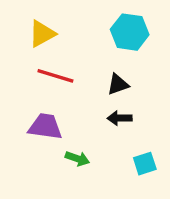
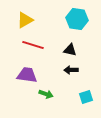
black triangle: (118, 84) -> (70, 50), turned 32

